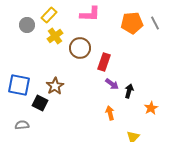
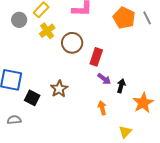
orange pentagon: (132, 23) -> (124, 18), turned 30
brown star: (55, 86) -> (59, 89), moved
orange star: (151, 108) -> (143, 103), size x1.5

